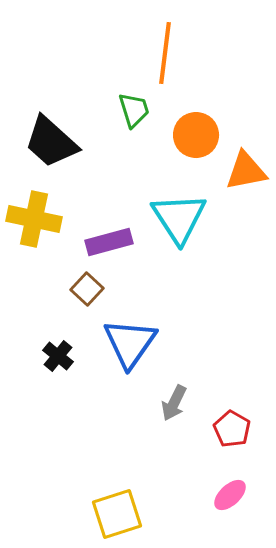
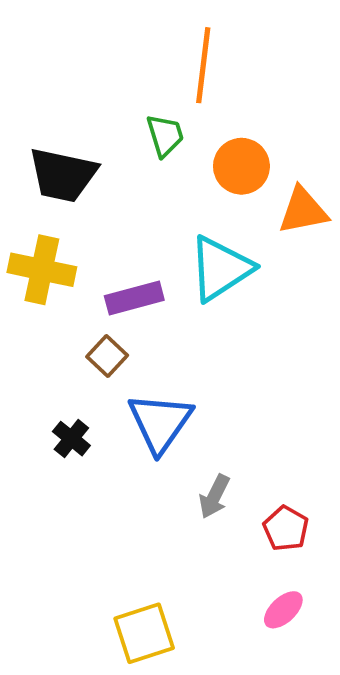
black trapezoid: (51, 142) -> (63, 175), turned -30
cyan triangle: (179, 218) -> (221, 268), turned 30

